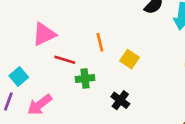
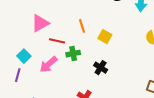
pink arrow: (40, 105) -> (48, 64), moved

